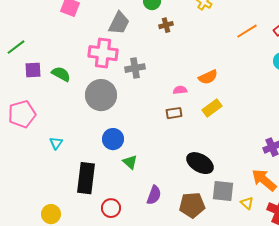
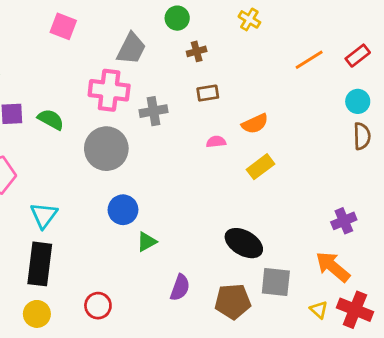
brown rectangle: (174, 113) -> (208, 93), moved
cyan triangle: (56, 143) -> (44, 215), size x1.5
green triangle: (130, 162) -> (147, 242), turned 49
black rectangle: (86, 178) -> (40, 264), moved
yellow triangle: (247, 203) -> (319, 310), moved
red circle: (111, 208) -> (98, 306), moved

